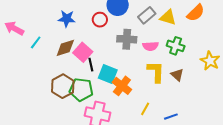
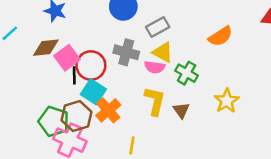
yellow triangle: (168, 17) -> (163, 52), moved
red circle: (100, 20) -> (91, 65), moved, size x1.5
brown hexagon: (63, 86) -> (76, 116), moved
green pentagon: (81, 90) -> (54, 121), moved
yellow line: (145, 109) -> (132, 145), turned -32

